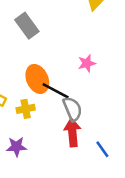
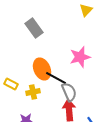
pink star: (87, 63) -> (80, 57), size x1.5

